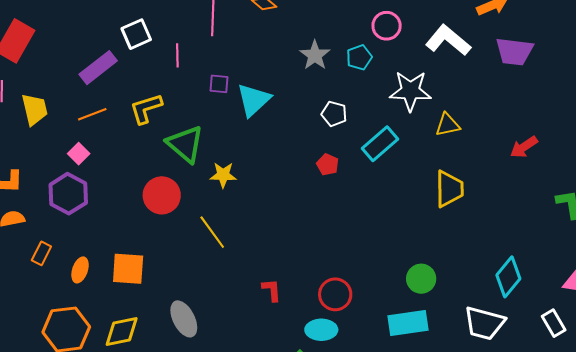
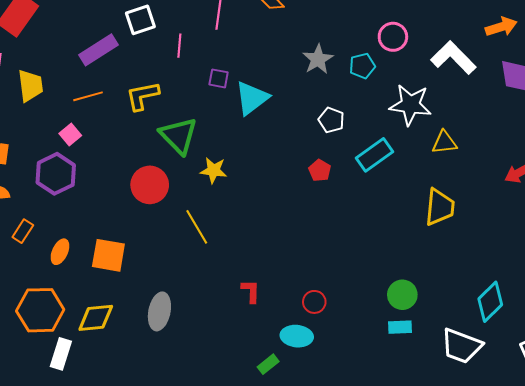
red circle: (335, 294) -> (314, 302), size x0.7
gray ellipse: (184, 319) -> (159, 311), turned 33
cyan rectangle: (408, 323) -> (400, 327), moved, size x0.6

